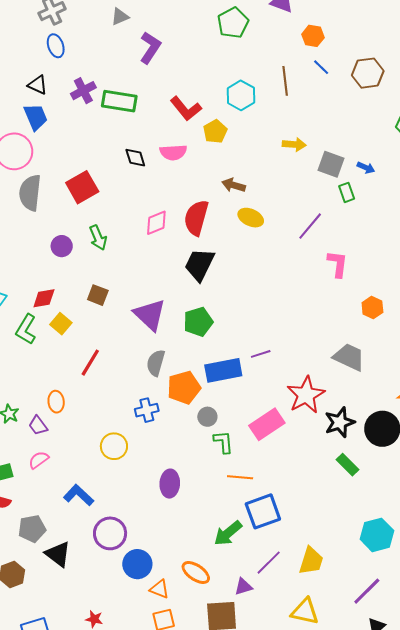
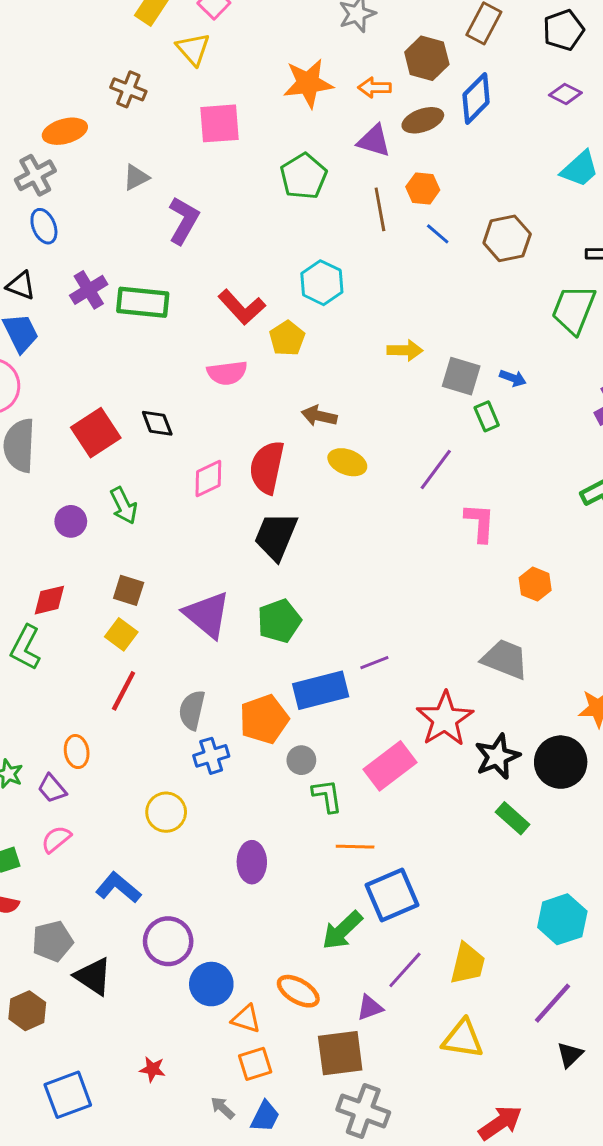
brown line: (285, 81) -> (380, 209), moved
black diamond: (135, 158) -> (157, 423), moved
yellow square: (61, 324) -> (121, 634), moved
gray semicircle: (156, 363) -> (192, 710), moved

